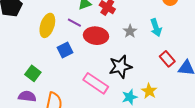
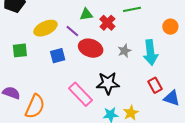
yellow ellipse: (47, 25) -> (45, 28), turned 35
cyan arrow: (156, 28) -> (150, 53), size x1.4
green square: (33, 73) -> (20, 50), moved, turned 35

